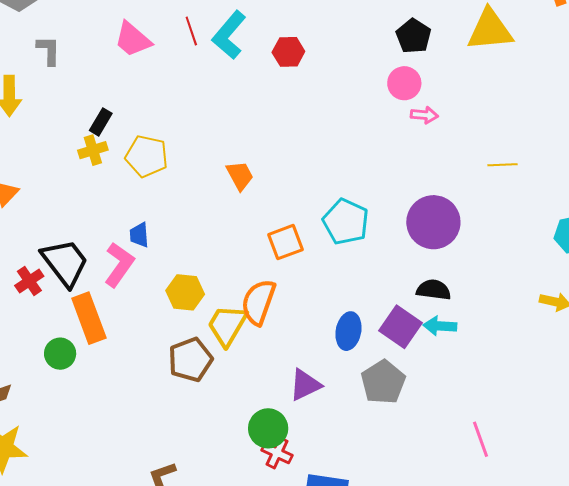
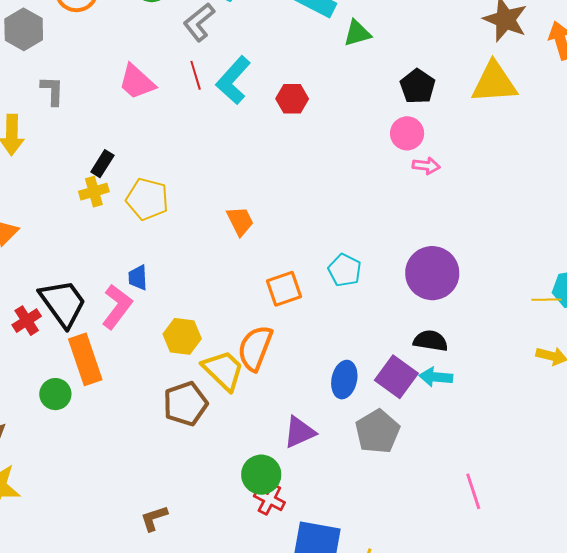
yellow line: (503, 165) -> (547, 300), moved
cyan pentagon: (346, 222) -> (345, 270), size x0.7
yellow trapezoid: (227, 325) -> (223, 370), turned 102

